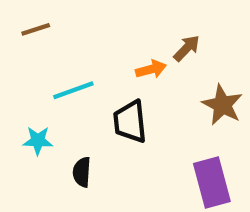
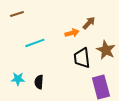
black trapezoid: (130, 122) -> (82, 58), moved
cyan star: (38, 141) -> (18, 79), moved

